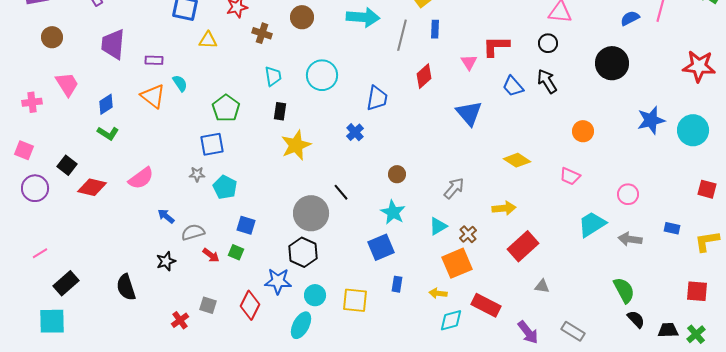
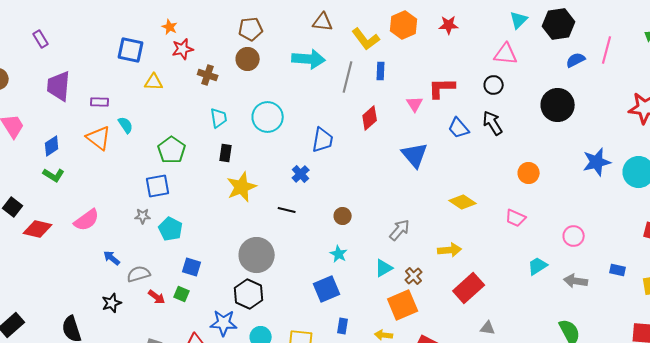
black line: (341, 192) -> (287, 210), moved, turned -36
cyan star: (393, 212) -> (339, 254), size x0.7
cyan trapezoid: (592, 224) -> (538, 266), size x0.7

